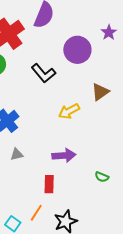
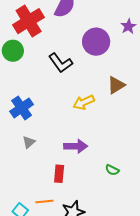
gray triangle: (17, 154) -> (29, 142), turned -32
orange line: (36, 213) -> (44, 201), turned 48

